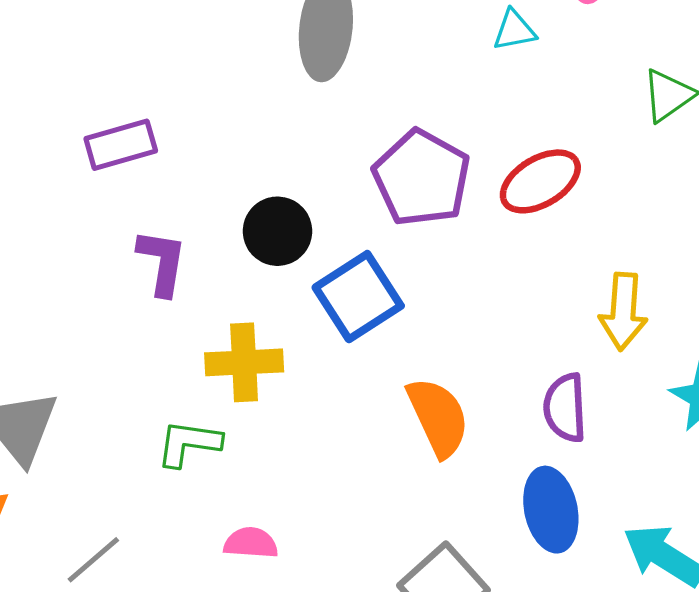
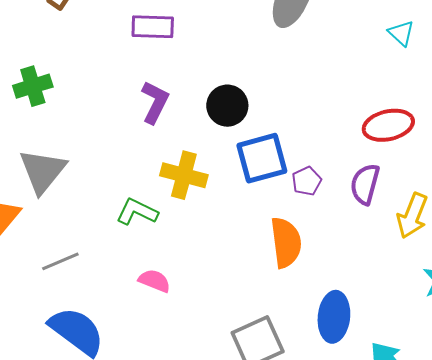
cyan triangle: (514, 30) -> (401, 33), turned 36
purple pentagon: (422, 178) -> (307, 181), moved, size x0.5
purple semicircle: (565, 408) -> (365, 184), moved

